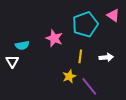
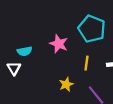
cyan pentagon: (85, 24) -> (92, 29), turned -30
yellow star: (69, 76) -> (66, 84), moved

